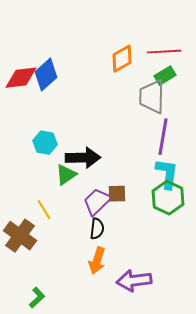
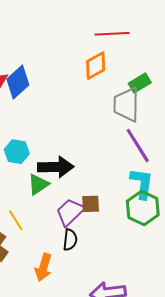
red line: (164, 52) -> (112, 34), moved
purple line: (163, 137) -> (138, 145), turned -42
orange arrow: (97, 261) -> (43, 267), moved

